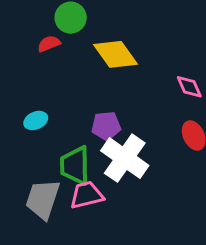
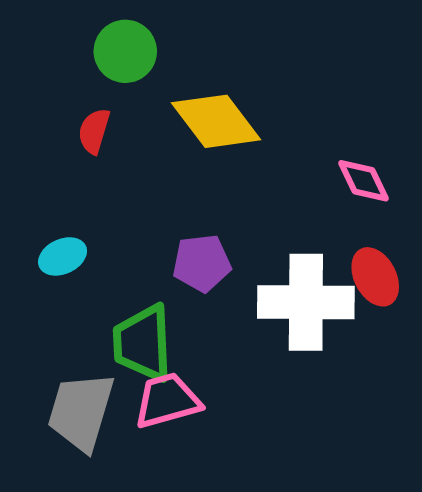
red semicircle: (49, 44) -> (94, 131), moved, turned -50
white cross: (125, 158) -> (306, 302), moved, turned -33

